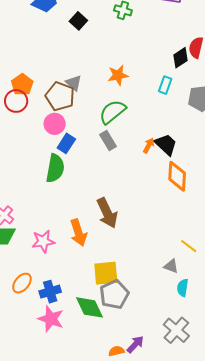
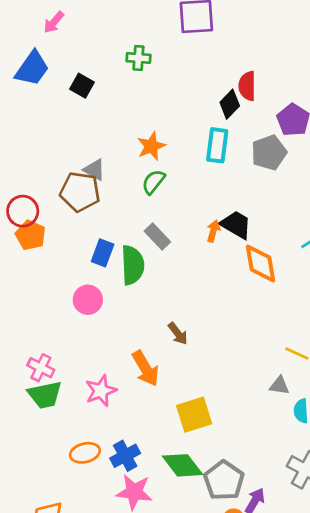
orange pentagon: (22, 85) -> (31, 235), moved
cyan rectangle: (165, 85) -> (217, 145), size x1.4
green semicircle: (112, 112) -> (153, 182), moved, size x0.7
pink circle: (55, 124) -> (88, 300), moved
green semicircle: (55, 168) -> (133, 265), moved
brown arrow: (107, 213) -> (178, 334), size x0.6
orange ellipse: (22, 283) -> (85, 453), turned 50
gray pentagon: (114, 294) -> (224, 480), moved

